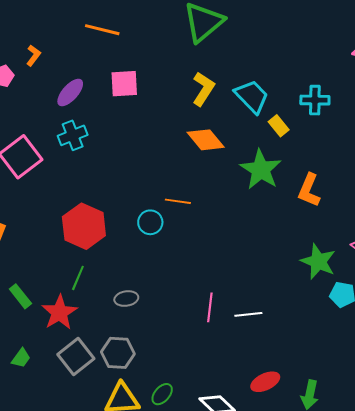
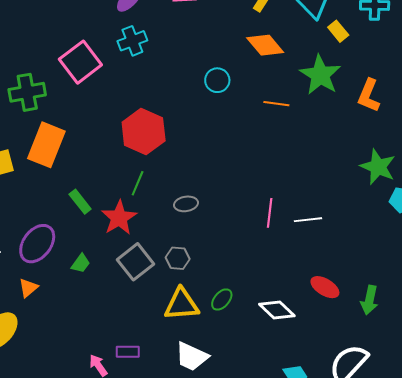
orange line: (178, 201) -> (276, 104), moved
cyan circle: (150, 222) -> (217, 80), moved
gray hexagon: (118, 353) -> (178, 258), size x0.7
red ellipse: (265, 382) -> (325, 287), turned 56

